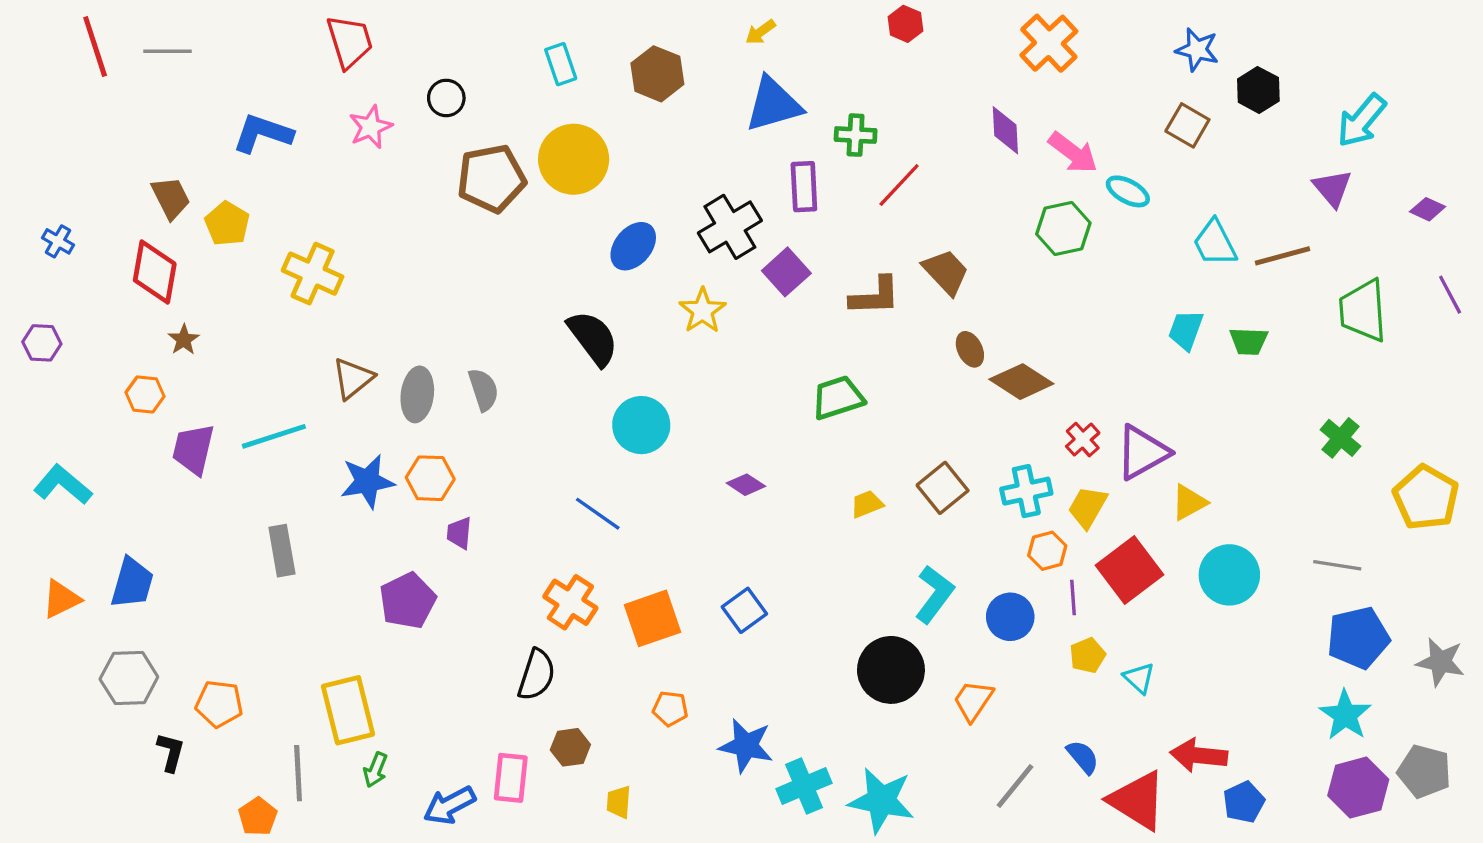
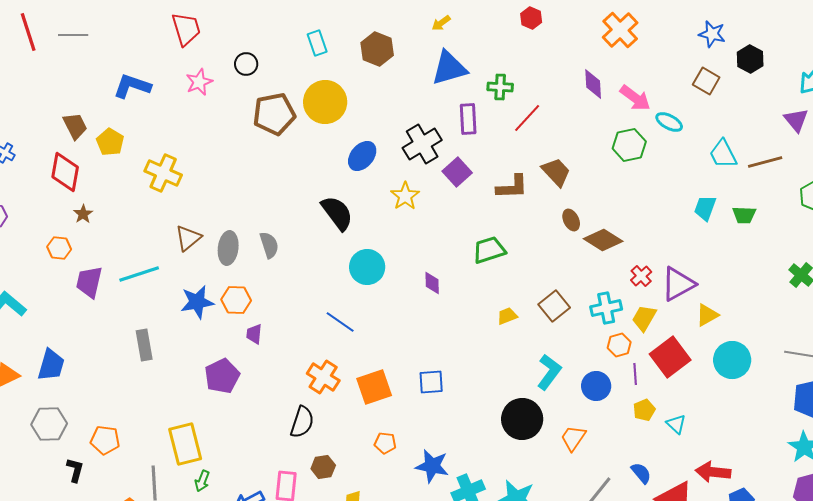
purple diamond: (746, 485) -> (432, 283), moved, turned 55
blue square: (744, 610) -> (431, 382), turned 32

